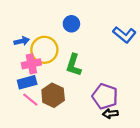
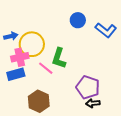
blue circle: (71, 24) -> (78, 20), moved
brown hexagon: (53, 95) -> (39, 101), moved
pink line: (30, 100) -> (46, 68), moved

